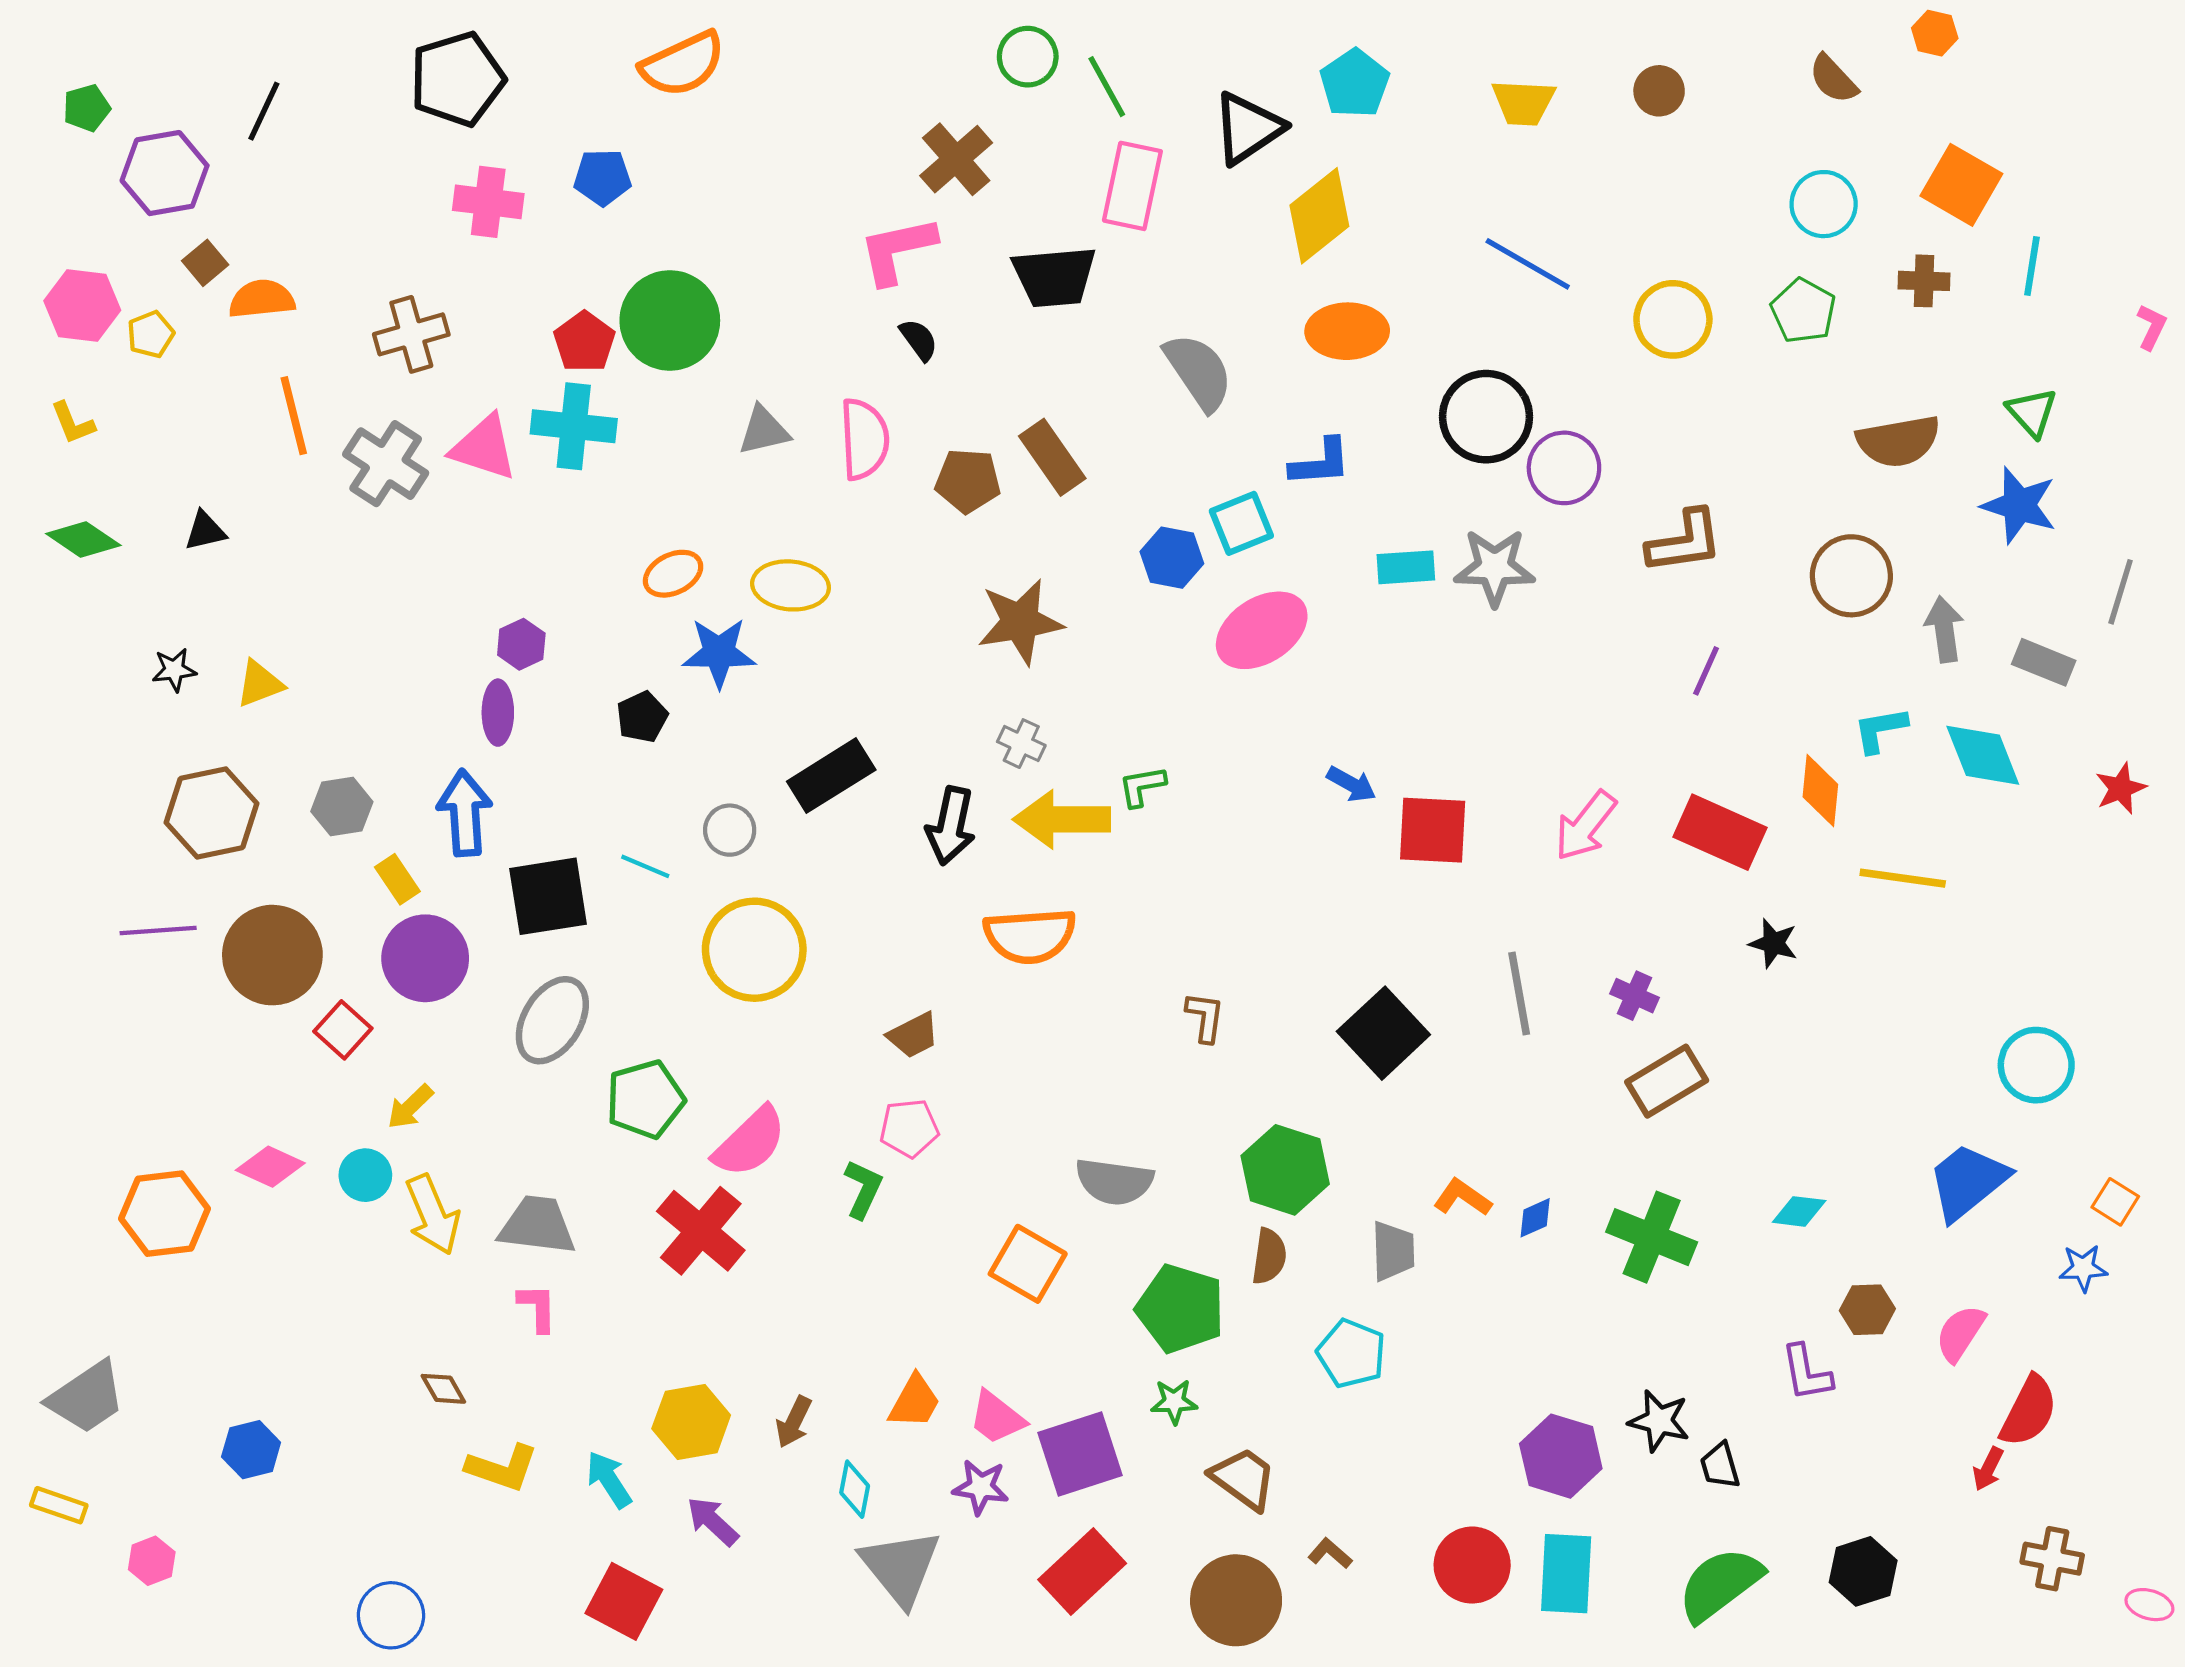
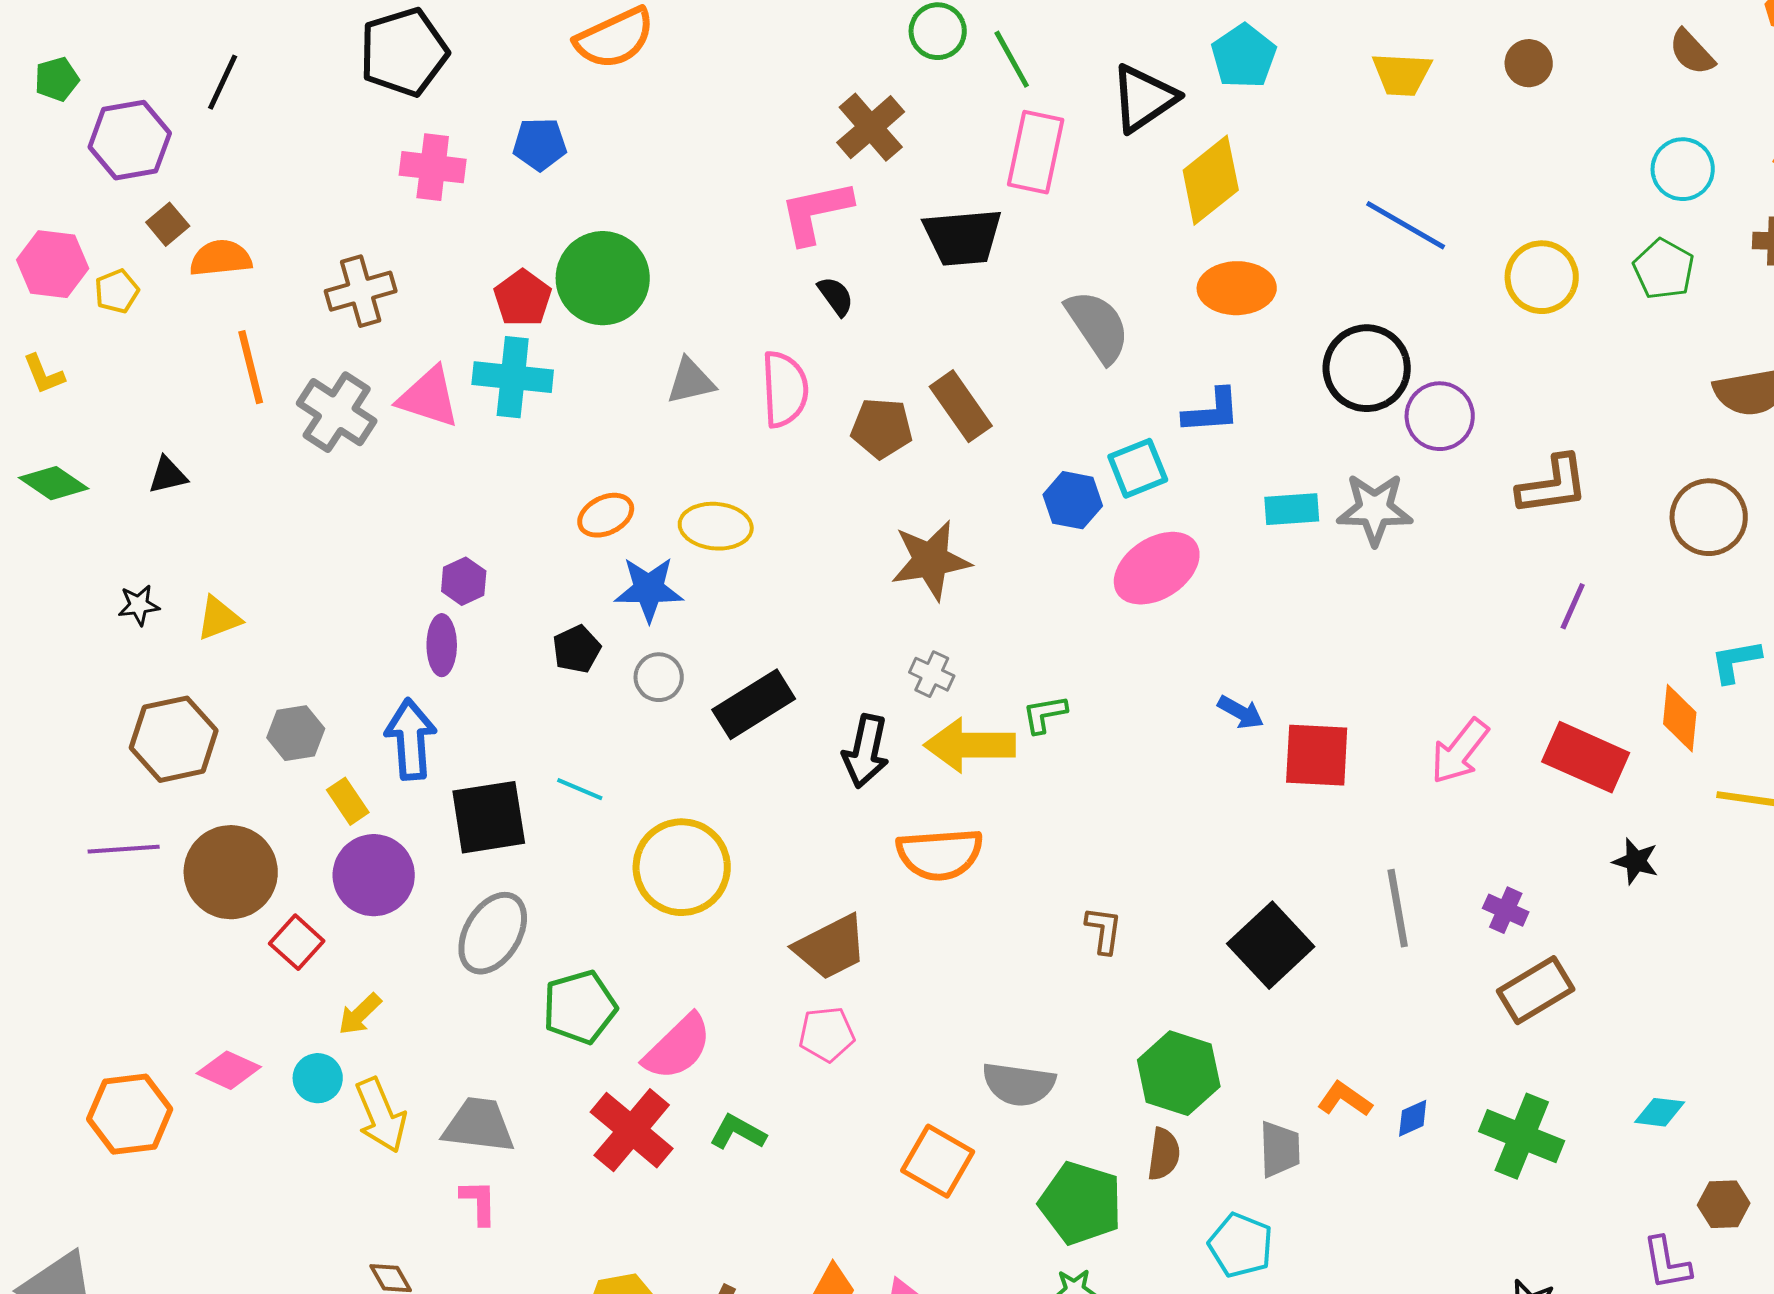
gray circle: (730, 830) -> (659, 677), moved
brown trapezoid: (913, 1035) -> (831, 947), size x1.5
green L-shape: (863, 1189) -> (738, 1132), moved, turned -86

